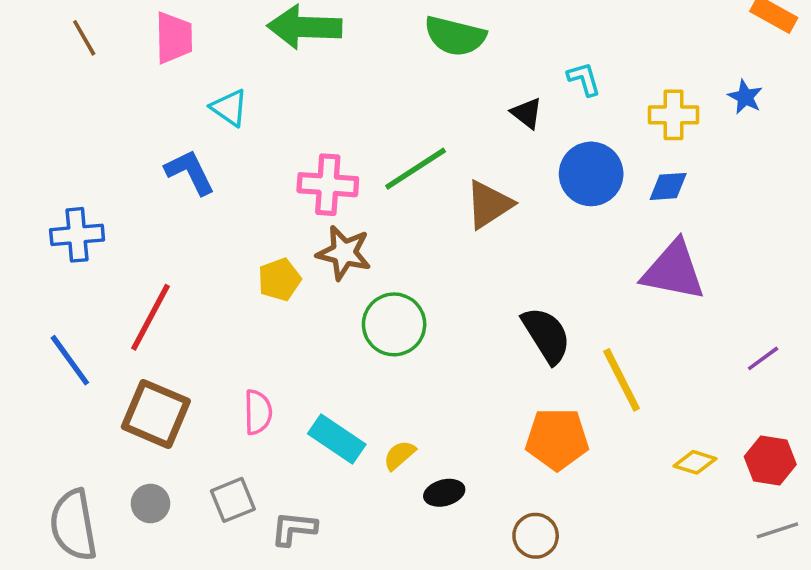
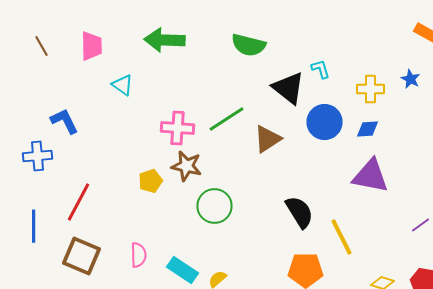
black triangle: (527, 113) -> (288, 88), size x1.8
blue L-shape: (190, 172) -> (64, 121), moved
blue line: (70, 360) -> (34, 226), turned 36

